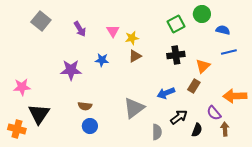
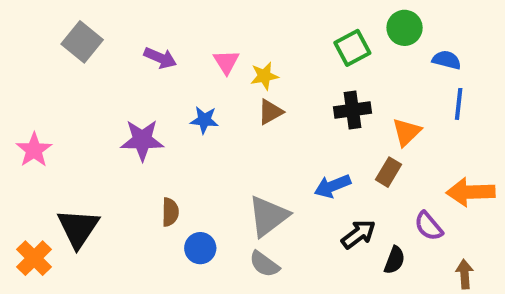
purple arrow: (80, 29) -> (160, 58), turned -35
blue line: (229, 52) -> (459, 104), turned -70
pink star: (22, 87) -> (34, 150), moved, turned -30
brown semicircle: (85, 106) -> (170, 212), turned -96
blue circle: (90, 126) -> (200, 248), moved
orange cross: (17, 129) -> (34, 258), turned 30
brown arrow: (225, 129) -> (465, 274), moved
gray semicircle: (157, 132) -> (264, 264), moved, turned 126

